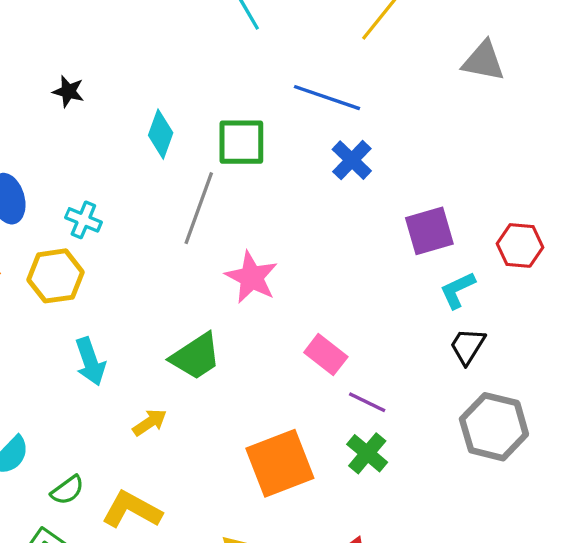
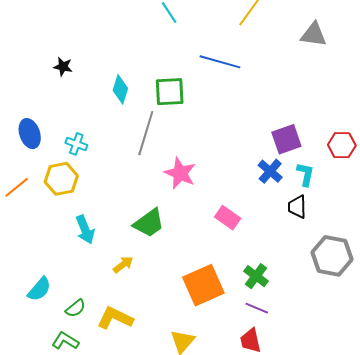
blue cross: (352, 160) -> (270, 171), moved
cyan L-shape: (457, 290) -> (305, 174), turned 130
black trapezoid: (467, 346) -> (297, 207), moved, turned -30
purple line: (367, 402) -> (257, 308), moved

